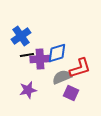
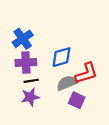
black line: (27, 55) -> (31, 81), moved
purple cross: (40, 59) -> (26, 62), moved

